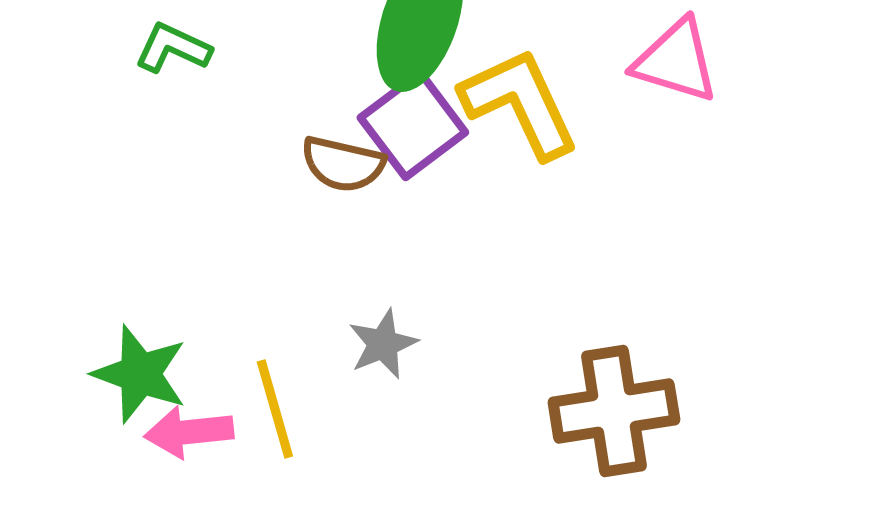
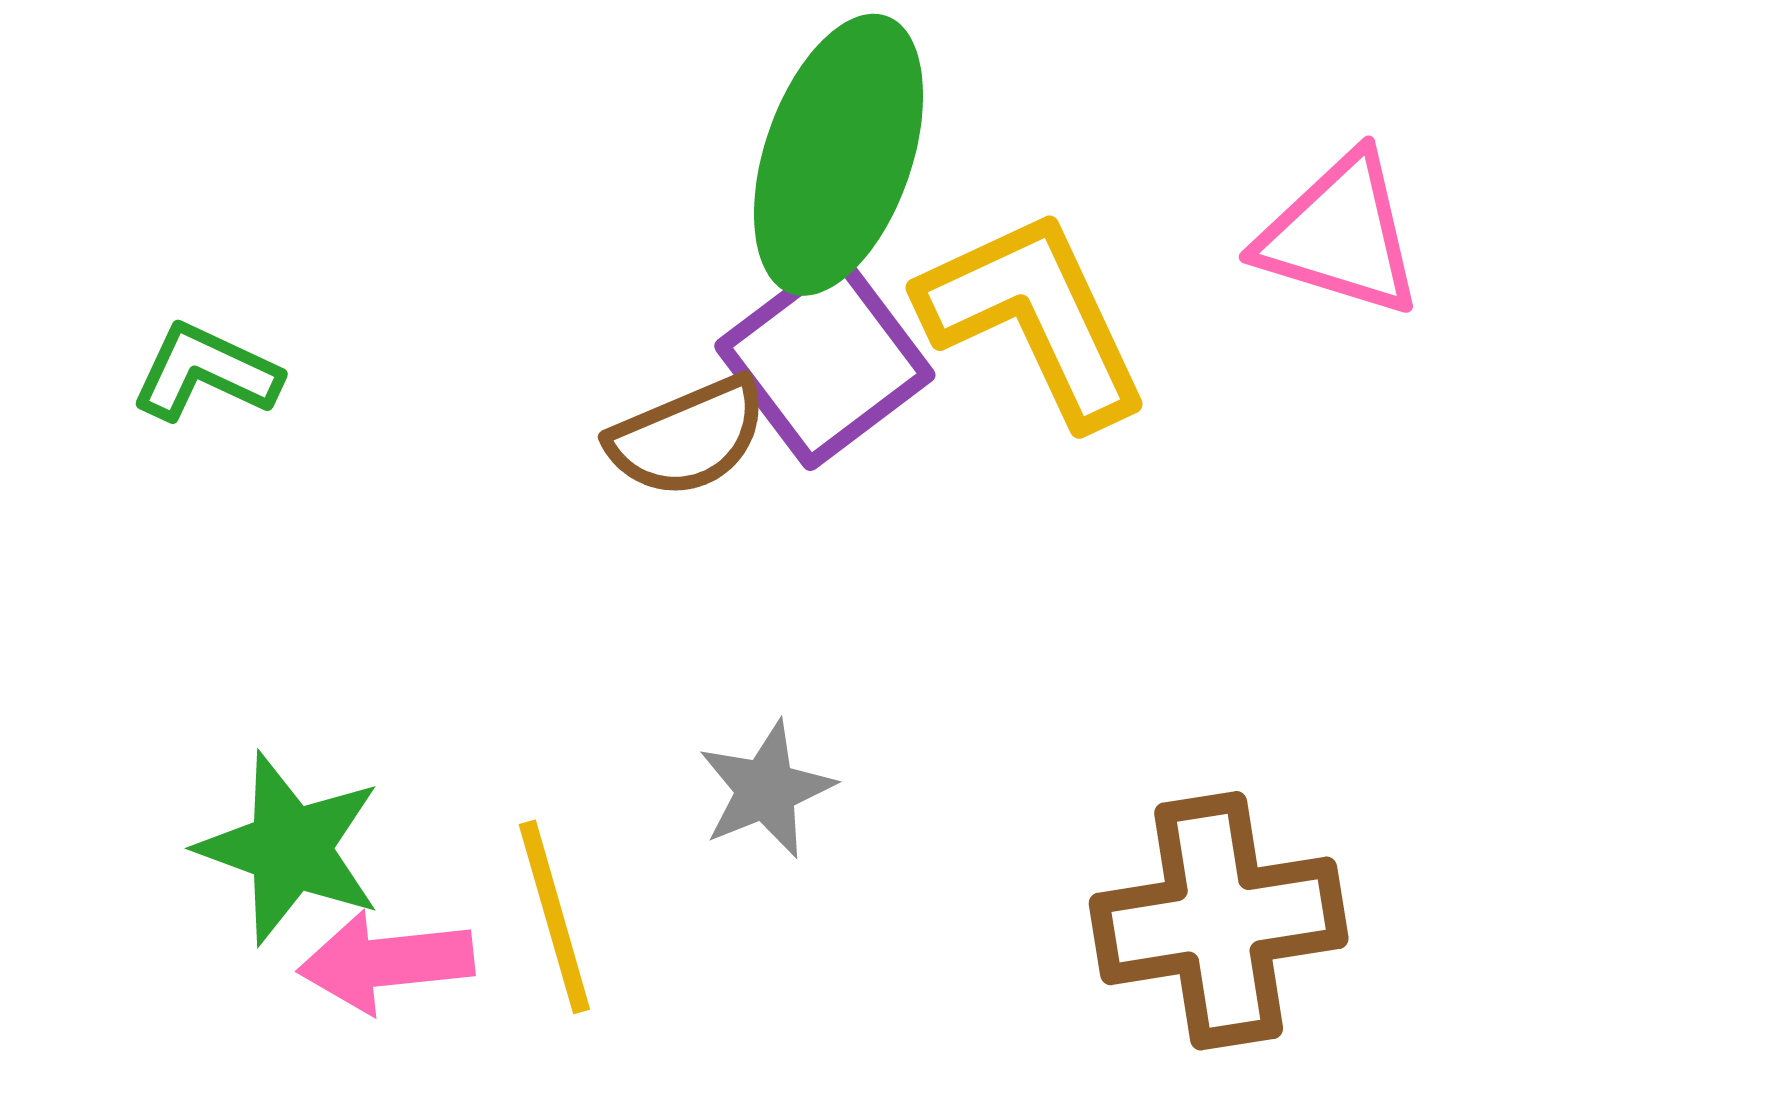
green L-shape: (173, 48) -> (206, 372), moved
brown semicircle: (343, 164) -> (688, 437), turned -36

